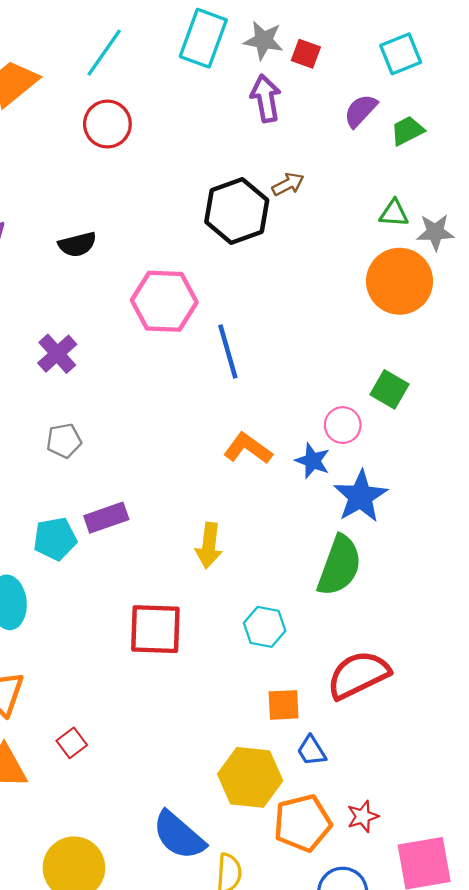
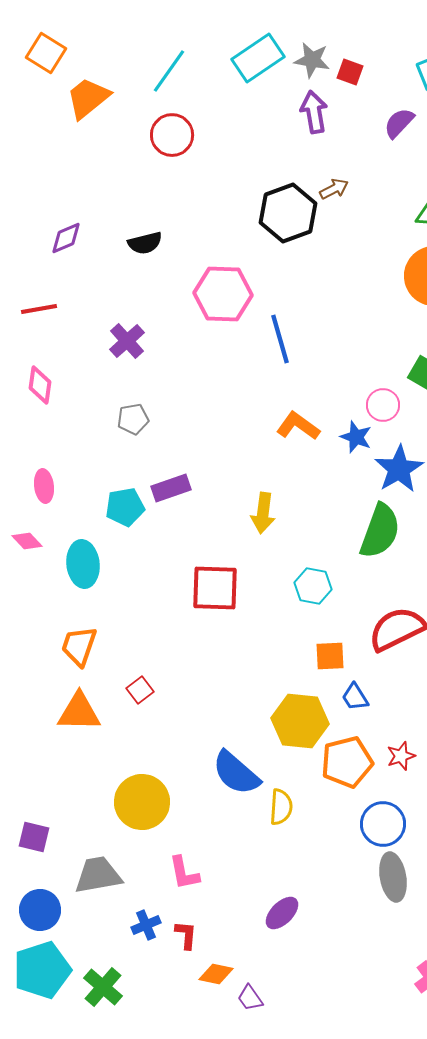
cyan rectangle: (203, 38) -> (258, 58), turned 36

